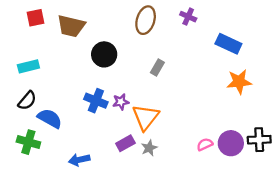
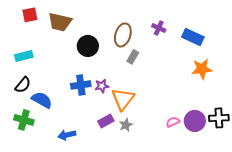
purple cross: (188, 17) -> (159, 28), moved
brown ellipse: (146, 20) -> (123, 35), moved
blue cross: (96, 101) -> (81, 85), turned -30

